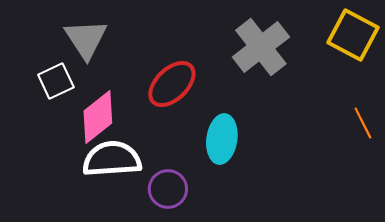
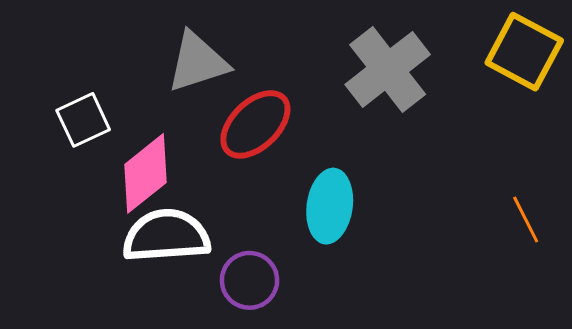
gray triangle: (86, 39) -> (198, 62), moved, turned 45
orange line: (363, 123) -> (526, 219), moved

